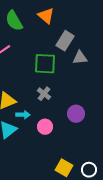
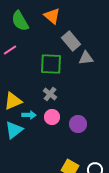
gray rectangle: (65, 41) -> (71, 41), turned -72
purple circle: (76, 114) -> (78, 124), moved
pink circle: (45, 127) -> (52, 117), moved

